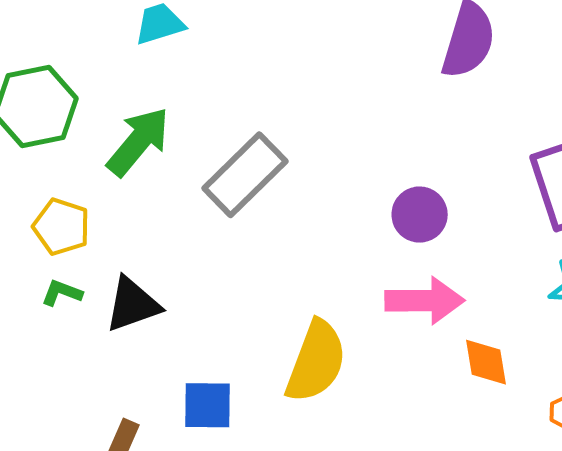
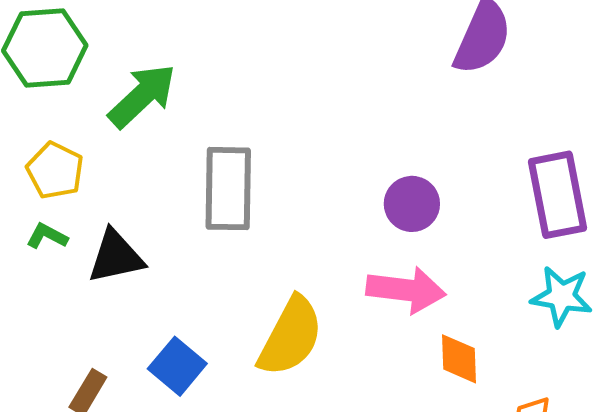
gray rectangle: (245, 175) -> (228, 189), moved, turned -52
blue square: (208, 405) -> (177, 366), turned 32

